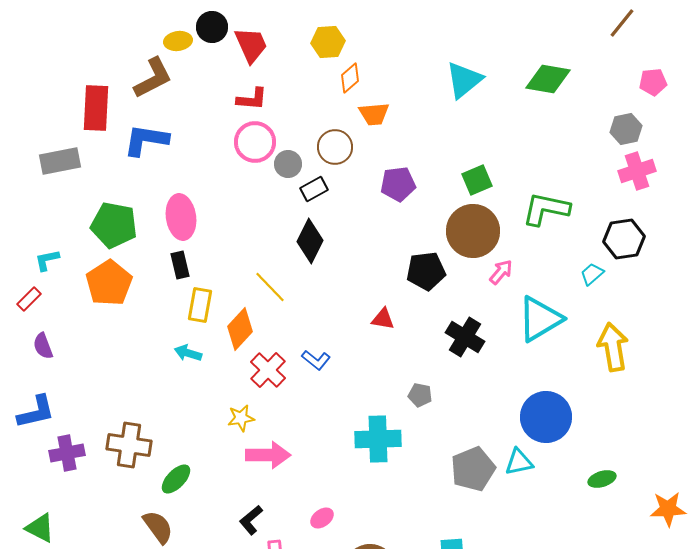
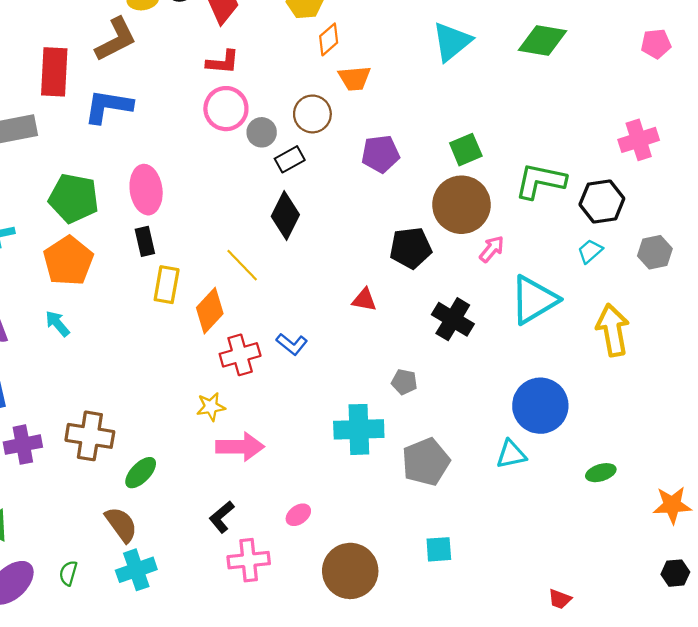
gray hexagon: (626, 129) -> (655, 252), moved
black hexagon: (624, 239) -> (602, 201), moved
cyan arrow: (188, 353) -> (57, 324), moved, turned 32
red cross: (268, 370) -> (240, 355), turned 30
gray pentagon: (473, 469) -> (426, 462), moved

